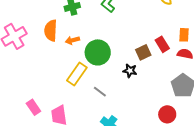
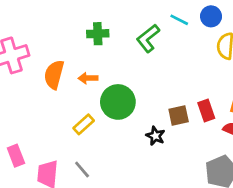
orange semicircle: (51, 31) -> (54, 75), moved
yellow rectangle: (77, 74) -> (84, 124), size x0.7
gray line: (100, 92) -> (82, 169), moved

